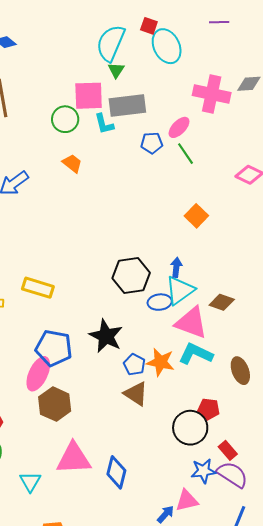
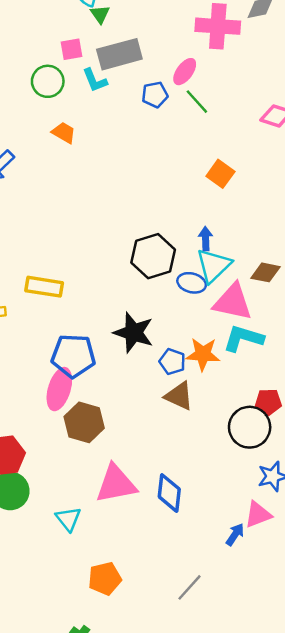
pink square: (89, 96) -> (72, 49), size x0.6
blue ellipse: (160, 302) -> (192, 283), turned 30

